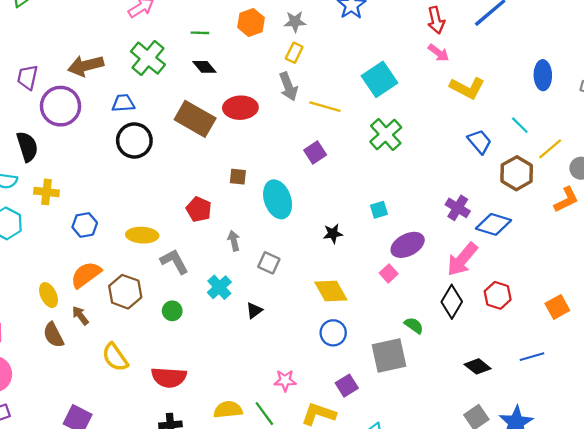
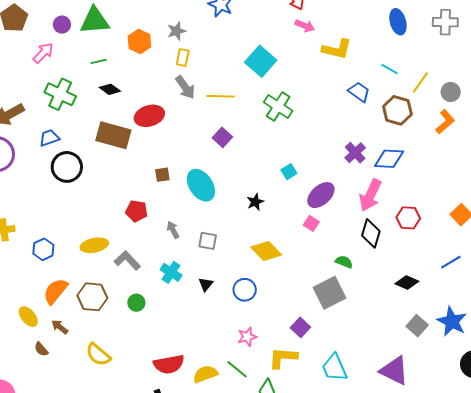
purple cross: (458, 208) -> (355, 153), turned 30
blue circle: (333, 333) -> (245, 290), moved
brown semicircle: (53, 335) -> (41, 349), size x0.7
red semicircle: (169, 377) -> (169, 364), moved

